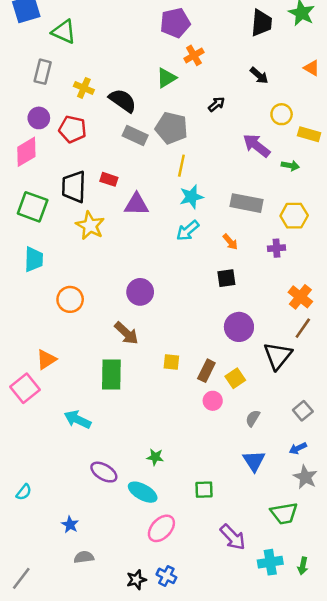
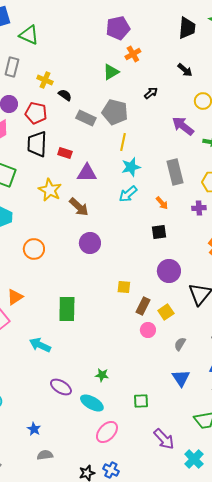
black semicircle: (123, 100) -> (65, 95), moved, size x0.6
black trapezoid: (74, 187) -> (37, 144), moved
gray rectangle: (246, 203) -> (175, 172), turned 65
brown arrow: (126, 333) -> (79, 207), moved
yellow square: (171, 362) -> (124, 287), moved
cyan cross: (270, 562) -> (194, 459), turned -36

